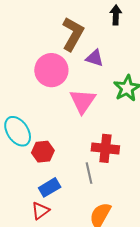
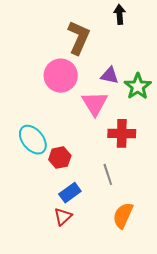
purple triangle: (95, 58) -> (110, 75), moved
red cross: (105, 148) -> (122, 133), moved

